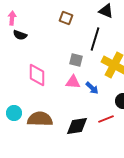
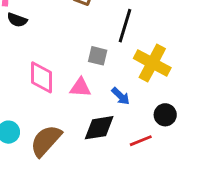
pink triangle: (73, 82) -> (80, 87), moved
brown semicircle: (40, 119) -> (46, 141), turned -50
black diamond: (77, 126) -> (99, 128), moved

